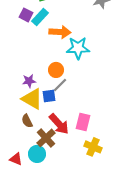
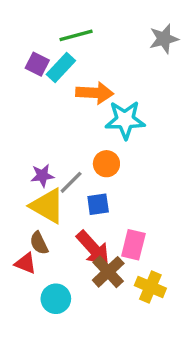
orange circle: (56, 70) -> (106, 164), moved
gray line: (60, 85) -> (71, 182), moved
blue square: (49, 96) -> (98, 204), moved
brown cross: (46, 138) -> (108, 272), moved
red triangle: (16, 159) -> (25, 263), moved

